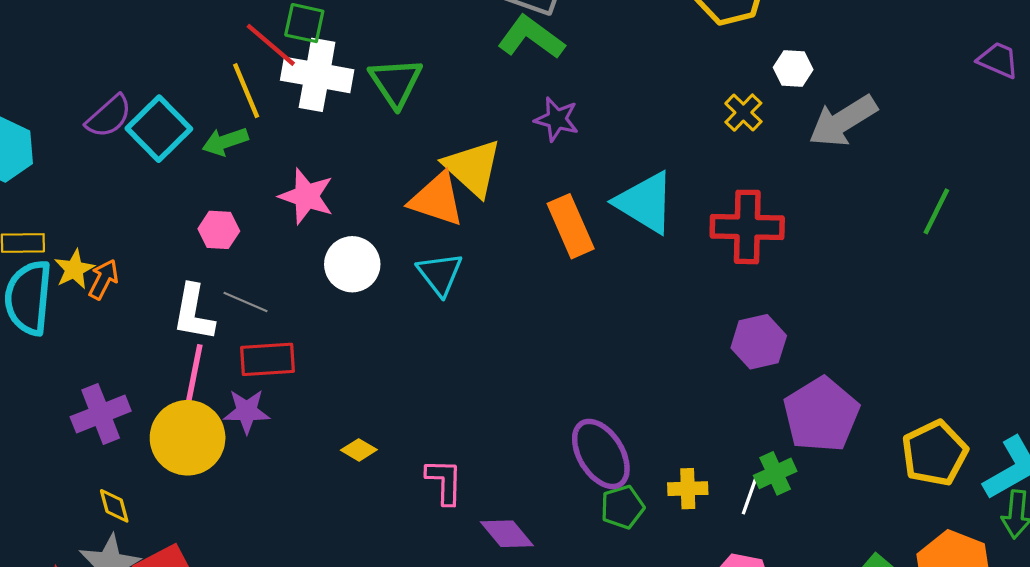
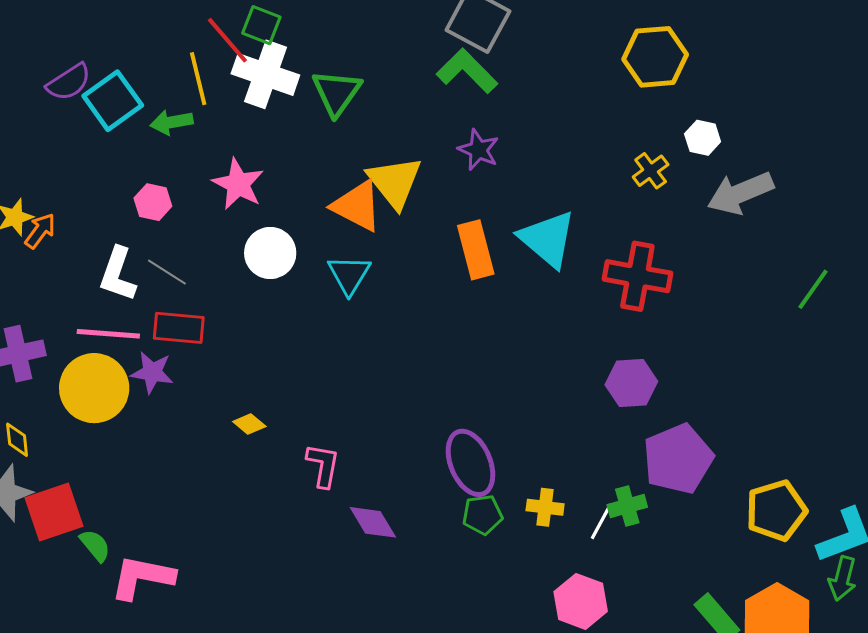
pink line: (193, 378) -> (108, 334), turned 74

